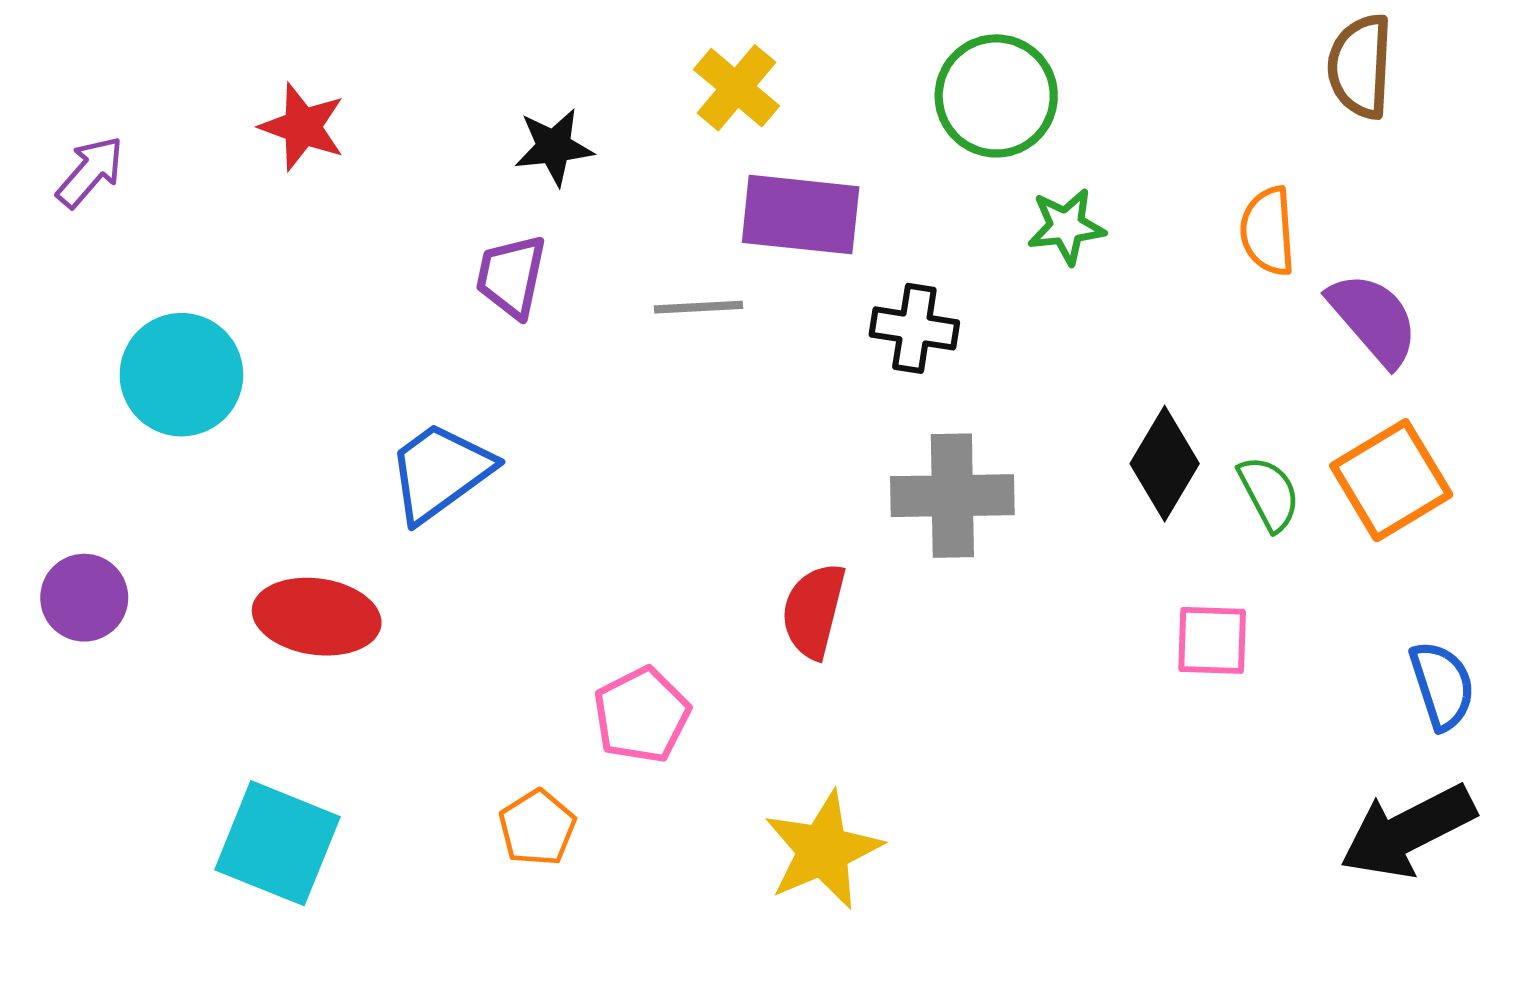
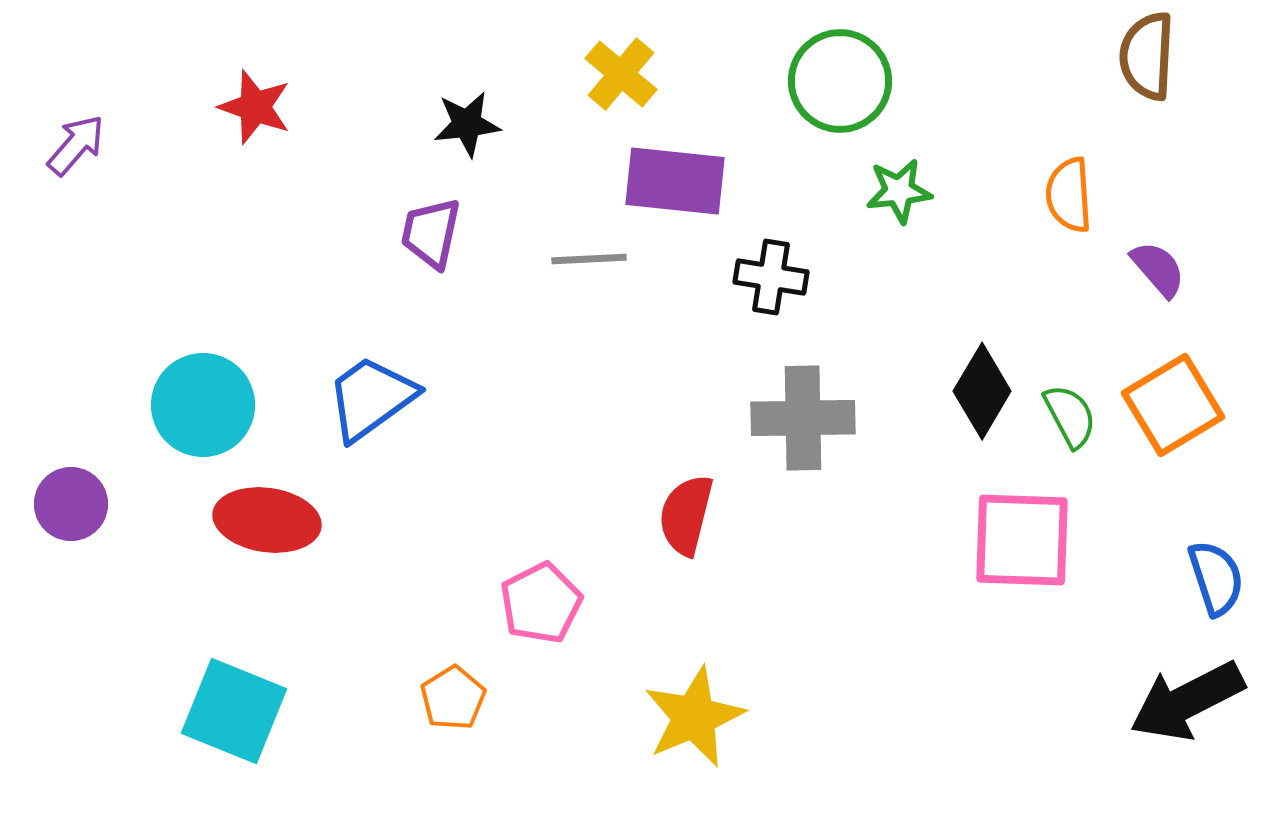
purple semicircle: (1373, 319) -> (1158, 269), size x0.7
cyan circle: (181, 375) -> (203, 405), moved
pink square: (1212, 640) -> (1022, 540), size x1.6

